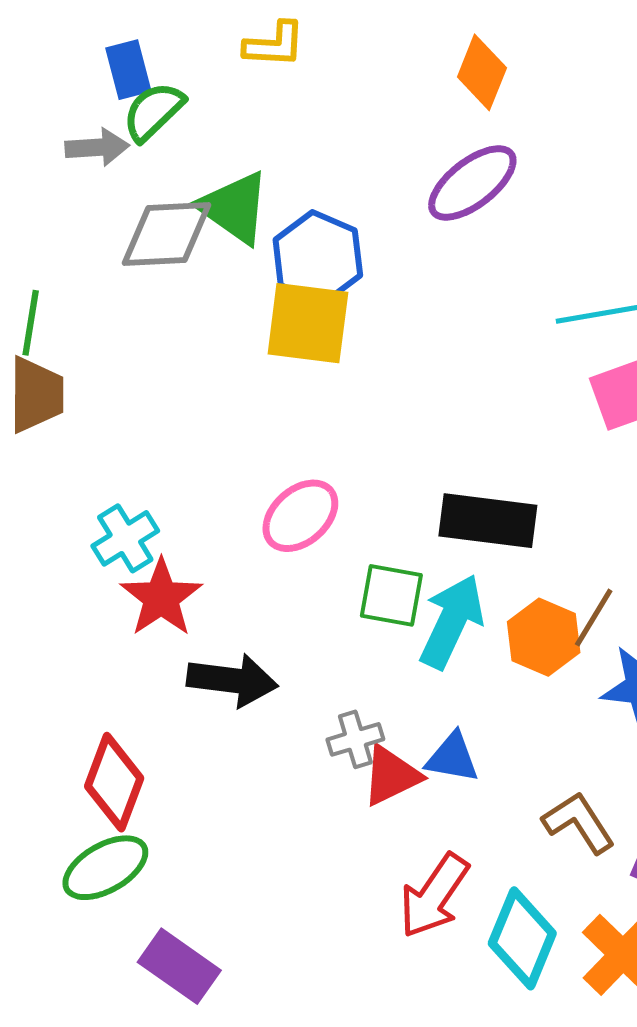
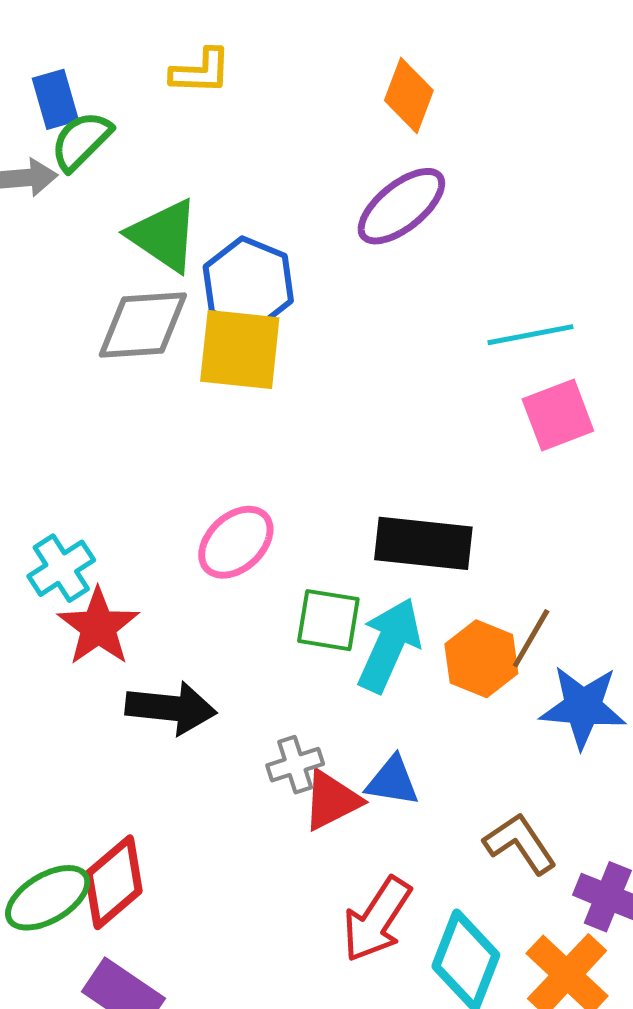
gray diamond: (166, 234) -> (143, 325), moved
red diamond: (114, 782) -> (114, 882), moved, turned 30

